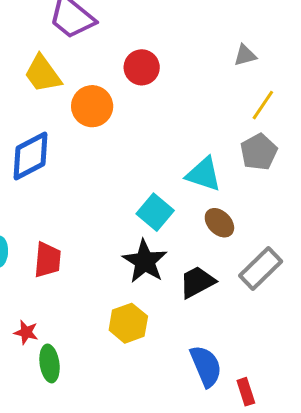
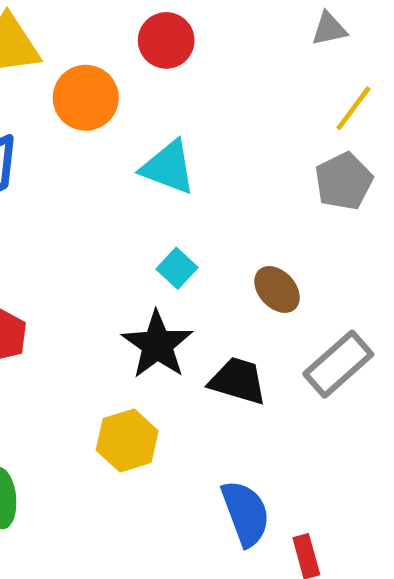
cyan triangle: (204, 174) -> (168, 167), moved
cyan square: (155, 212) -> (177, 268), size x0.7
black trapezoid: (197, 282) -> (238, 381), turned 42

